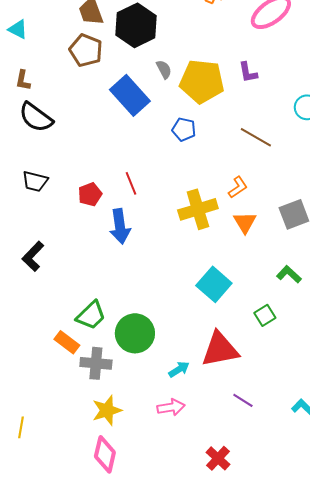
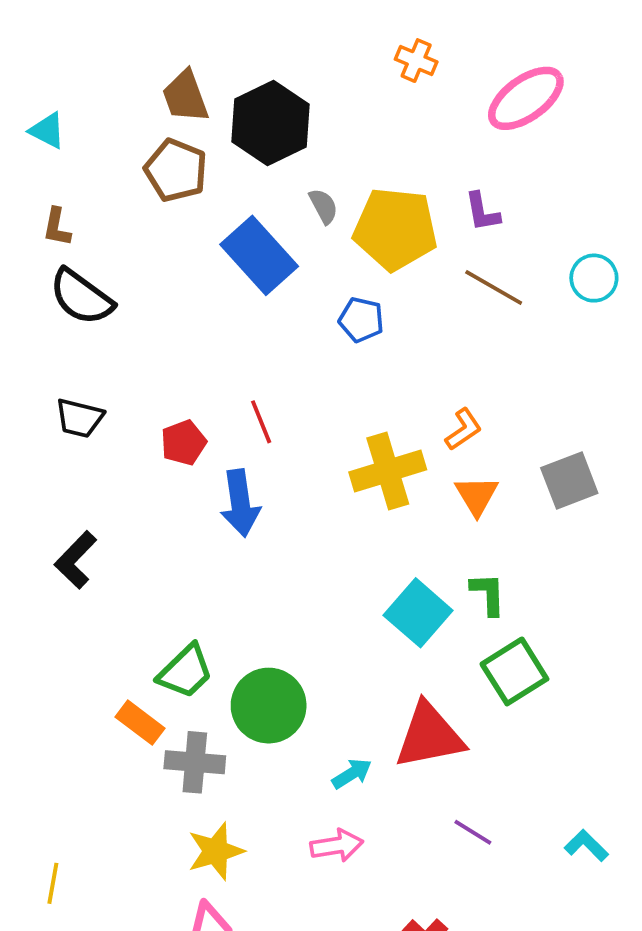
brown line: (256, 137) -> (494, 288), moved
green L-shape: (289, 274) -> (488, 594), moved, turned 45
green square: (265, 315) -> (514, 671), size x1.6

